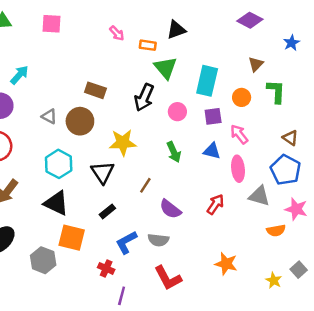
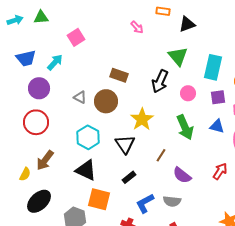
pink square: (51, 24) -> (76, 37), moved, turned -36
orange rectangle: (148, 45) -> (163, 11), moved
yellow star: (123, 143) -> (142, 119), turned -30
green arrow: (174, 152) -> (185, 127), size x1.4

